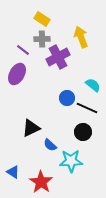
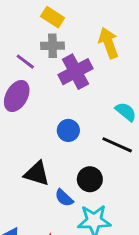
blue circle: (67, 98) -> (68, 130), moved
black triangle: (31, 128) -> (37, 173), turned 42
black circle: (83, 132) -> (90, 179), moved

